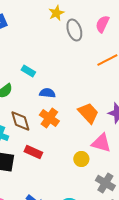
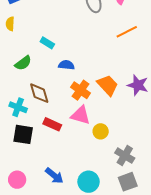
orange cross: (49, 118) -> (80, 90), moved
pink triangle: (101, 143) -> (80, 115), moved

